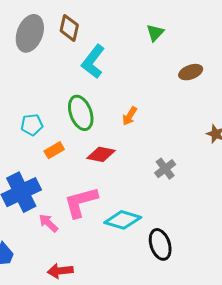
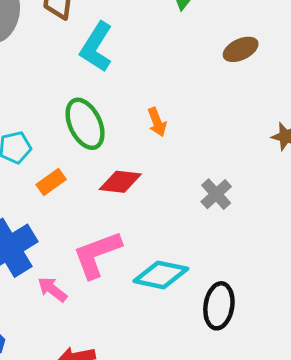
orange arrow: (130, 116) -> (157, 122), turned -48
black ellipse: (160, 244) -> (219, 306), turned 32

